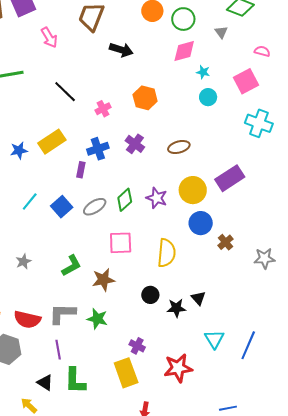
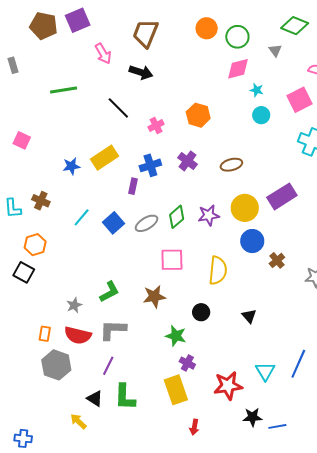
black arrow: (121, 50) -> (141, 72), moved
purple star: (157, 198) -> (209, 215), turned -30
gray star: (23, 261) -> (74, 305), moved
green L-shape: (71, 266) -> (109, 292), moved
black star: (176, 308) -> (252, 417), moved
green star: (97, 319) -> (176, 336), moved
cyan triangle: (214, 339) -> (265, 371), moved
purple line: (58, 350) -> (108, 366), turned 36

